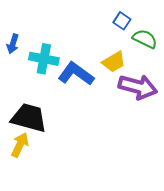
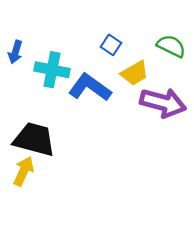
blue square: (122, 21) -> (111, 45), moved

